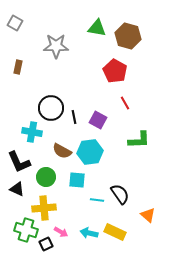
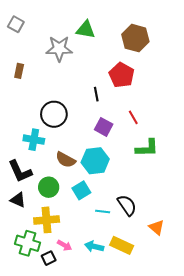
green triangle: (97, 28) -> (86, 30), moved
red line: (125, 103) -> (133, 117), moved
black line: (74, 117) -> (96, 94), moved
cyan square: (77, 180) -> (81, 190), turned -36

